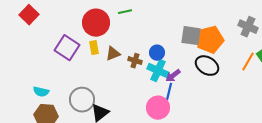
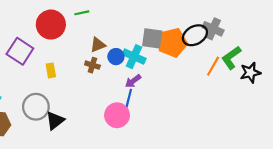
yellow rectangle: (94, 48) -> (51, 70), moved
brown triangle: (113, 54) -> (98, 45), moved
black ellipse: (207, 66) -> (195, 35), moved, turned -60
cyan cross: (158, 71) -> (134, 57), moved

